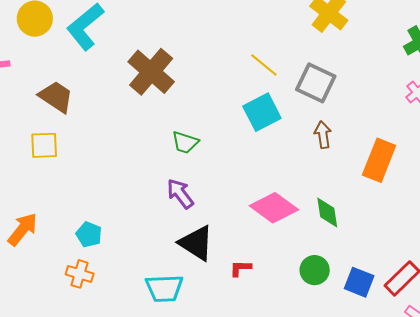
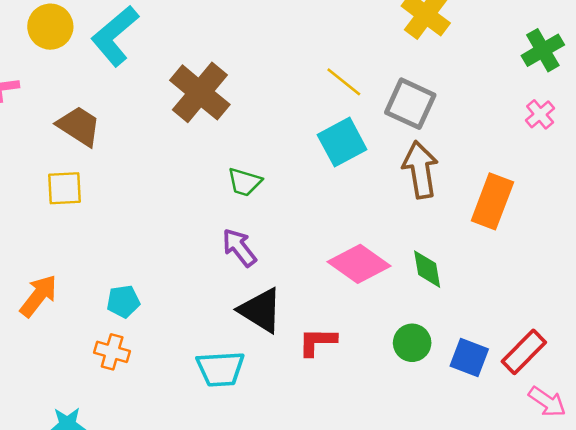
brown arrow: (323, 135) -> (420, 170), size x1.6
cyan pentagon: (89, 235) -> (123, 301), turned -30
red L-shape: (240, 268) -> (317, 342), size x1.4

